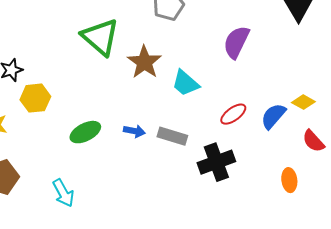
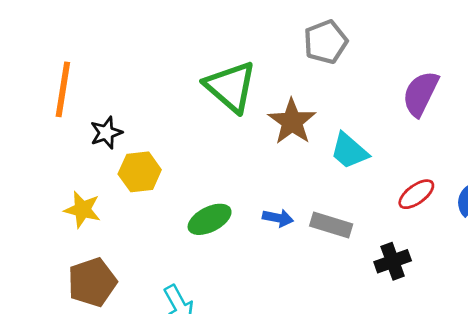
black cross: (216, 162) -> (393, 261), size x0.7

